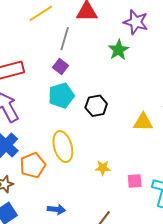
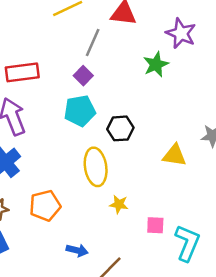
yellow ellipse: (63, 147) -> (96, 167), moved
orange pentagon: (33, 165) -> (45, 206), moved
blue arrow: (56, 209) -> (77, 250), moved

